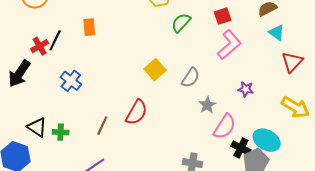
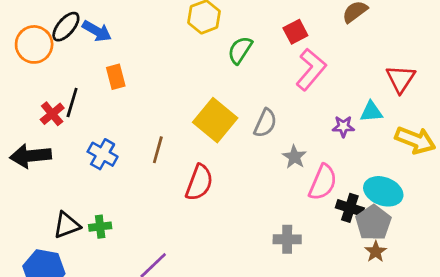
cyan triangle: (276, 33) -> (371, 112), moved, turned -30
yellow square: (155, 70) -> (215, 120), size x1.4
black arrow: (19, 74) -> (31, 156), turned 60
brown line: (102, 126) -> (158, 150), moved
black triangle: (37, 127) -> (67, 225), turned -45

